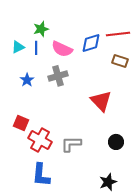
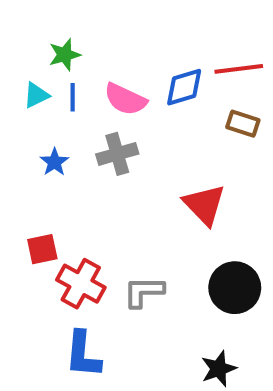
green star: (41, 29) -> (65, 55), moved
red square: (21, 123) -> (42, 249), turned -35
black circle: (116, 142) -> (235, 288), size x1.6

